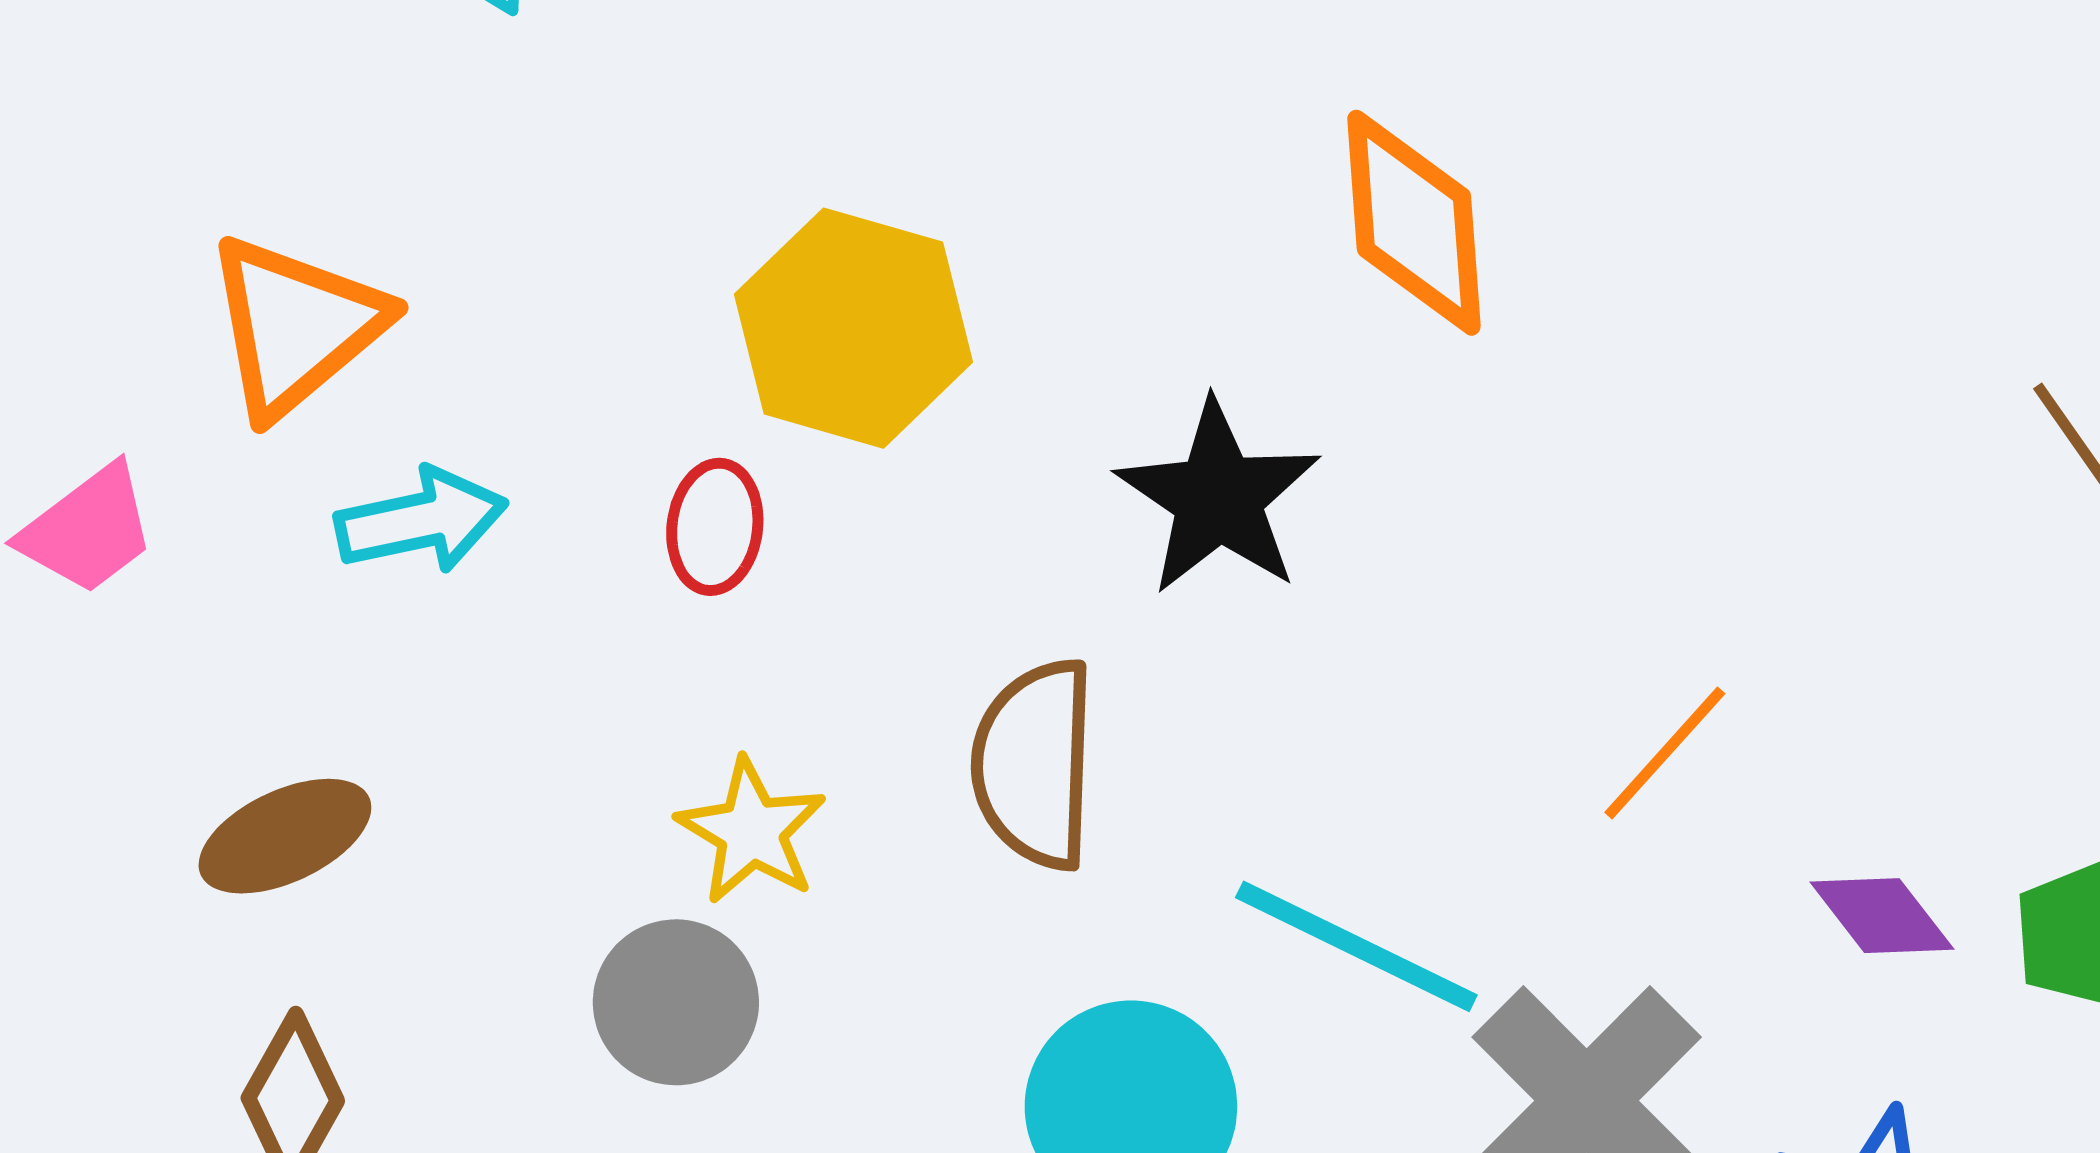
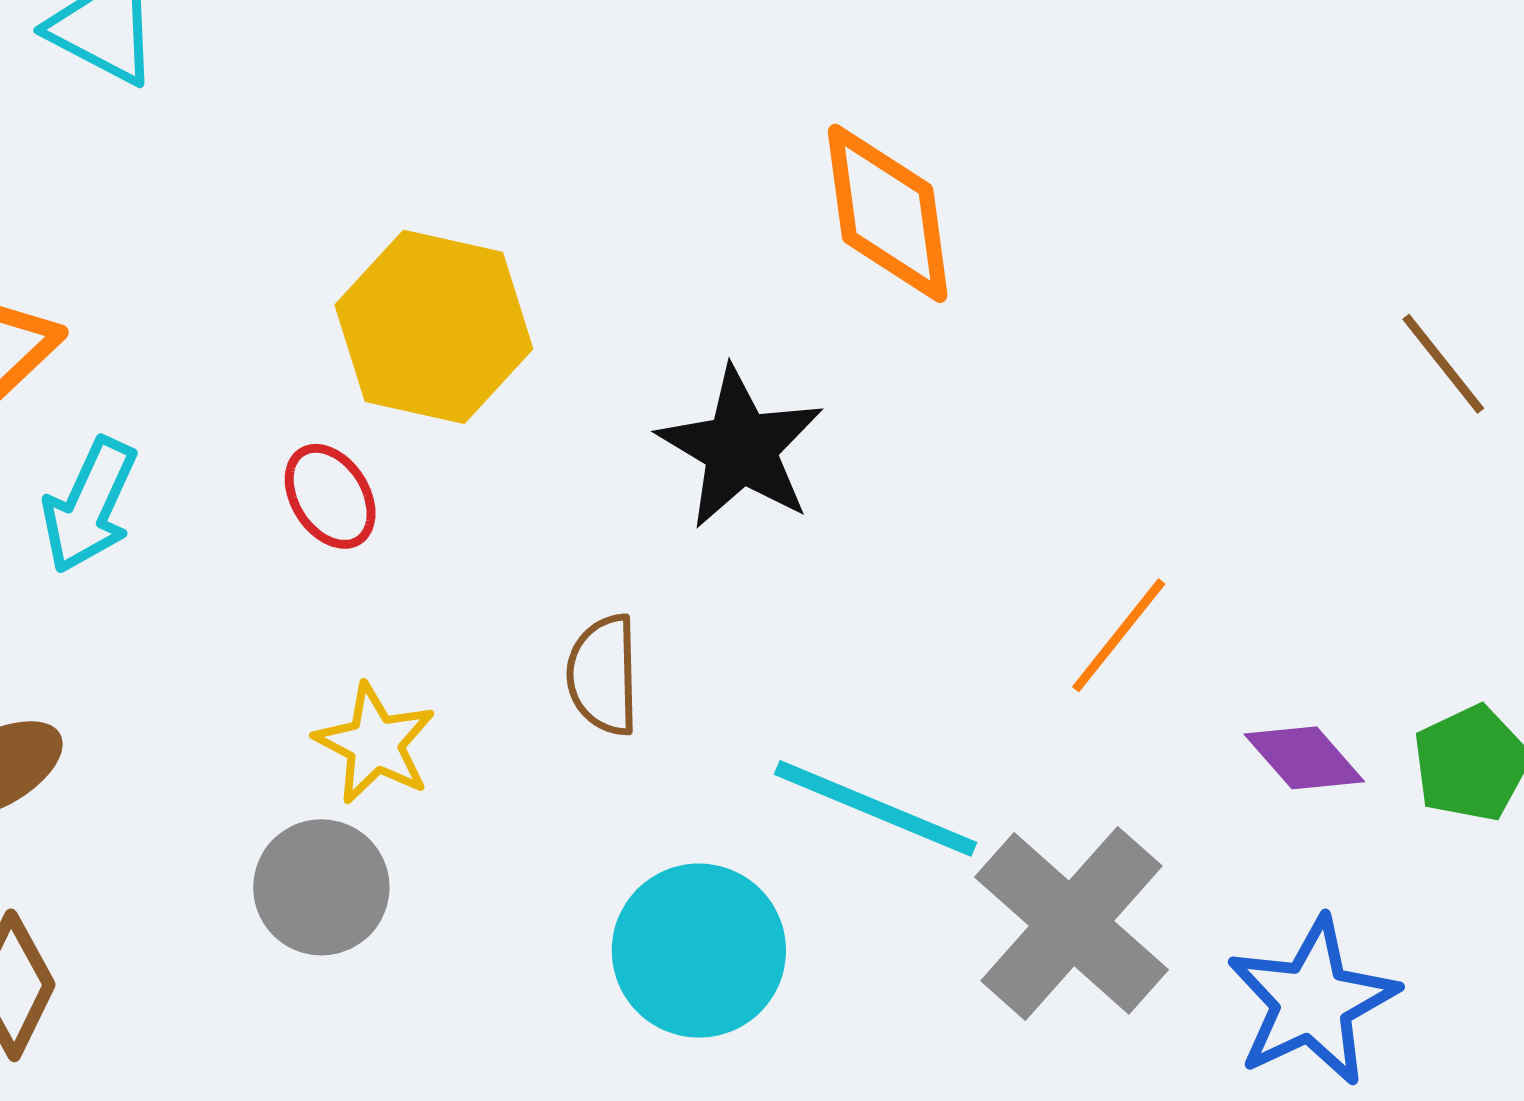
cyan arrow: (421, 521) -> (89, 505), turned 130
red ellipse: (715, 527) -> (330, 496), turned -36
brown semicircle: (1035, 764) -> (603, 675), size x0.7

